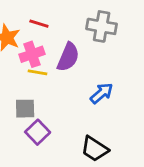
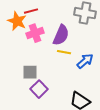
red line: (39, 24) -> (31, 11), moved, turned -32
yellow line: (38, 72) -> (64, 52), moved

